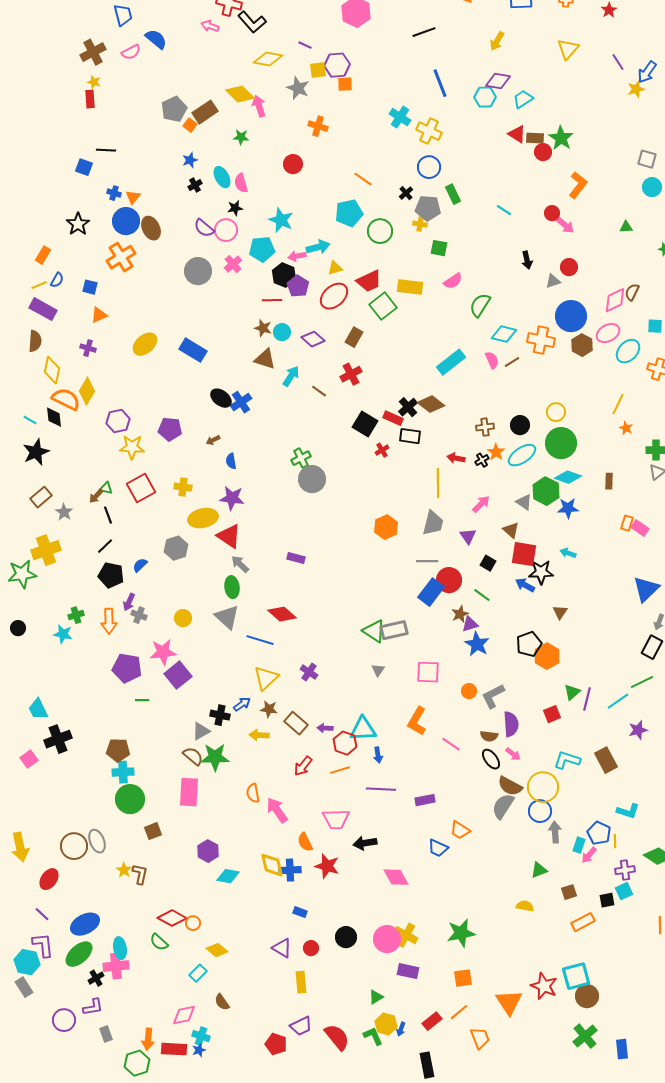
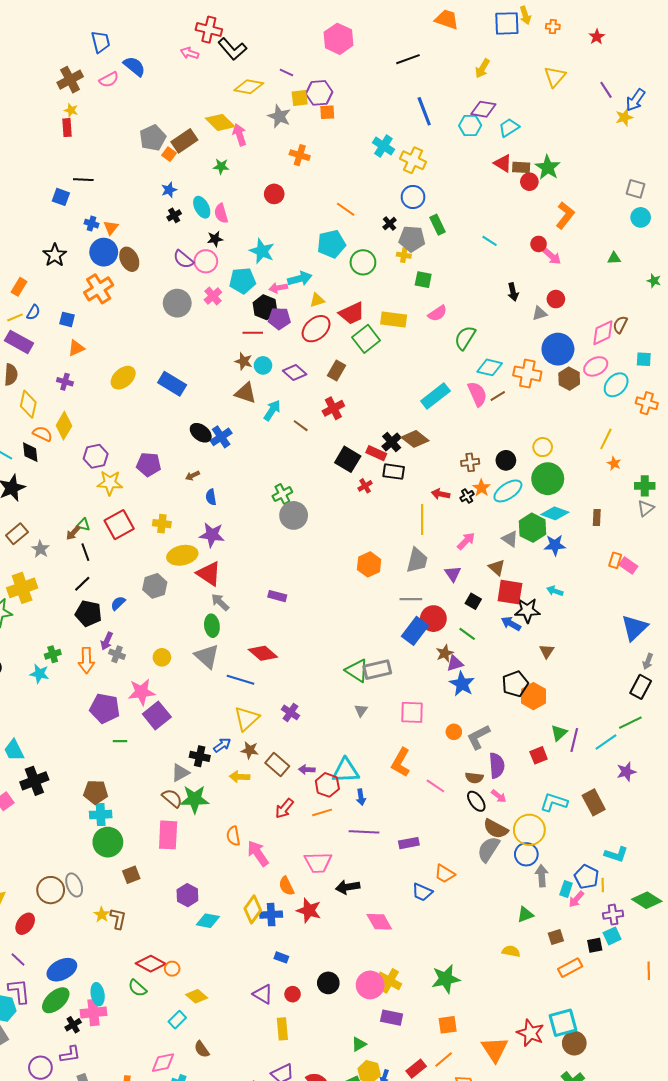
purple pentagon: (298, 286) -> (279, 318), turned -30
pink semicircle: (492, 360) -> (477, 394), size x1.4
orange semicircle: (66, 399) -> (42, 434), size x0.7
yellow diamond: (272, 865) -> (253, 909), turned 48

